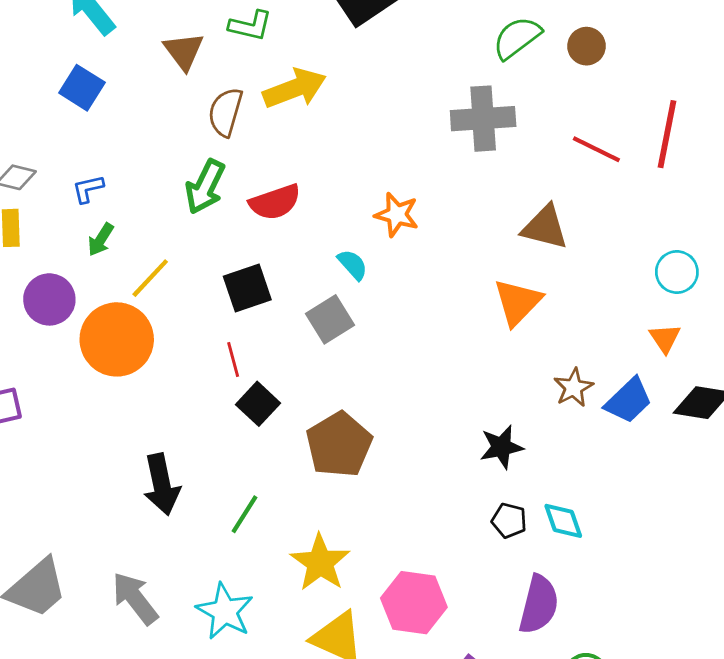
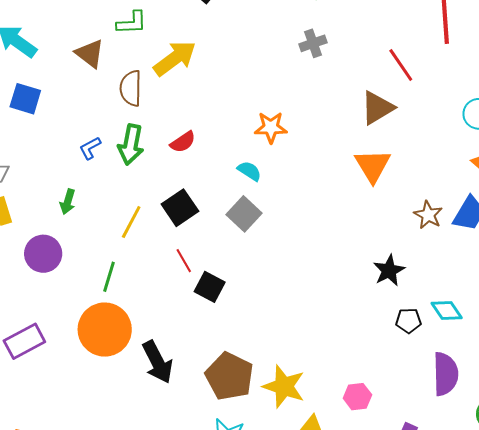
gray cross: (483, 119) -> (313, 43), size x0.6
red line: (596, 149) -> (401, 65), moved, turned 45
blue L-shape: (88, 189) -> (90, 148), moved
red semicircle: (275, 202) -> (183, 142), size x0.7
brown triangle: (545, 227) -> (377, 108), turned -30
yellow line: (150, 278) -> (131, 222), moved
orange circle: (117, 339) -> (105, 330), moved
brown pentagon: (339, 445) -> (229, 376), moved
green line: (244, 514) -> (109, 277), moved
pink hexagon: (414, 603) -> (357, 397), size x0.6

